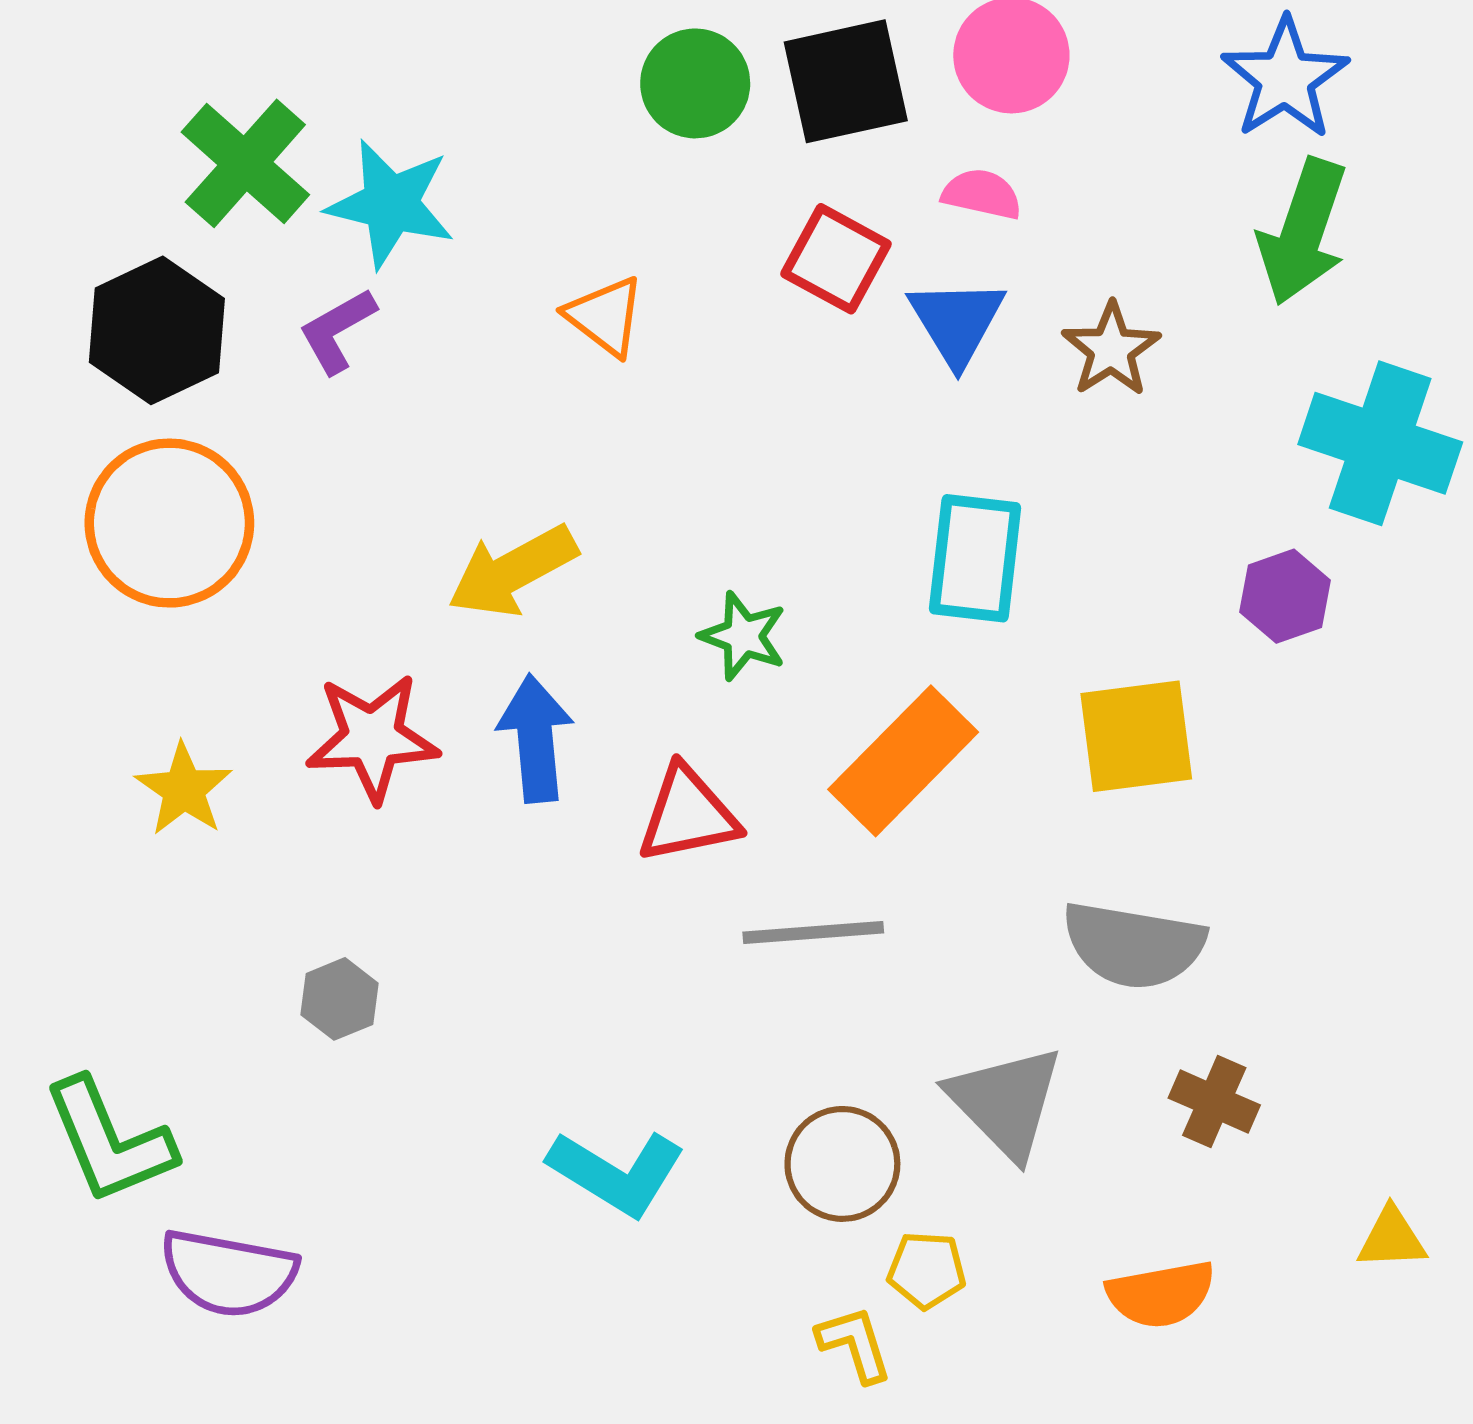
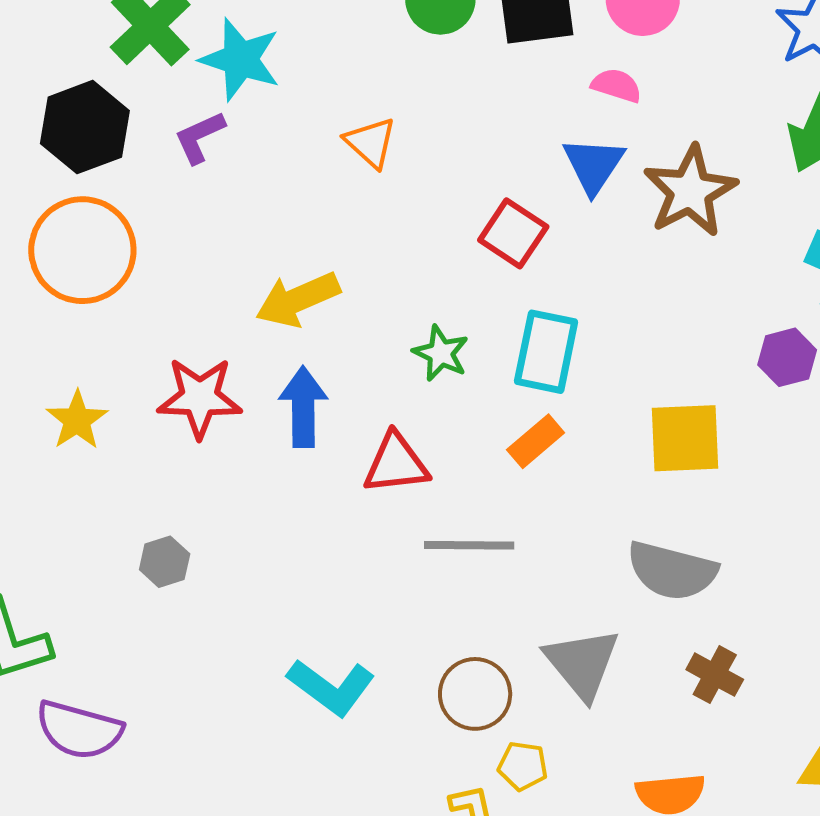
red square: (836, 259) -> (513, 233), moved
brown star: (1111, 349) -> (690, 191), size x1.5
cyan rectangle: (975, 558) -> (546, 352), moved
orange rectangle: (903, 761) -> (536, 441), size x0.6

